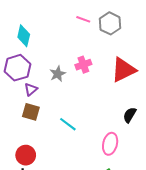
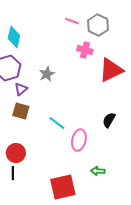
pink cross: (83, 65) -> (85, 50), moved, turned 35
black semicircle: (130, 115) -> (109, 120), moved
pink ellipse: (110, 144) -> (79, 140), moved

